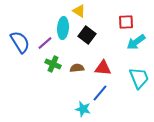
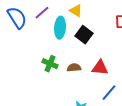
blue semicircle: (20, 42) -> (17, 18), moved
purple line: (45, 43) -> (42, 13), moved
blue line: (100, 93) -> (109, 93), moved

